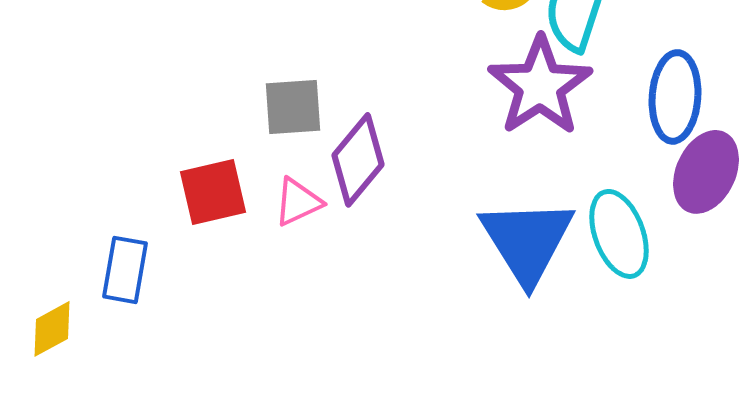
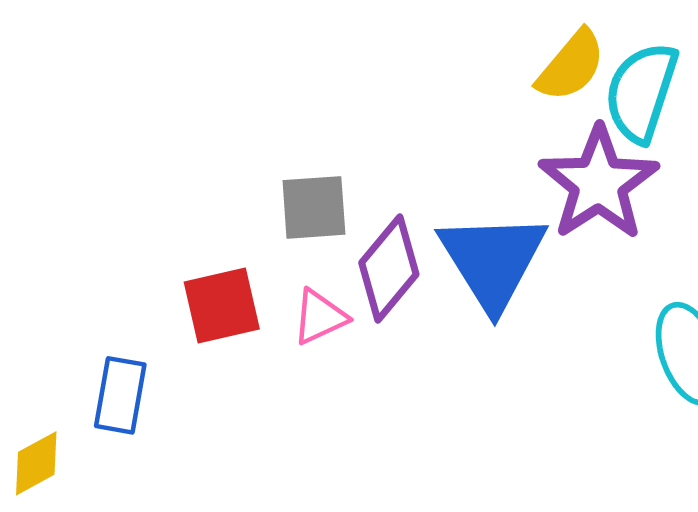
blue triangle: (527, 241) -> (493, 260), moved

